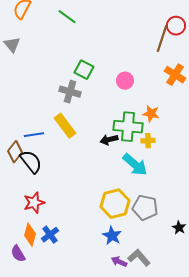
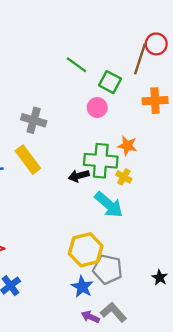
green line: (67, 17) -> (76, 65), moved
green square: (84, 70) -> (110, 82), moved
orange cross: (175, 75) -> (155, 101), turned -35
yellow cross: (148, 141) -> (124, 177), turned 32
gray pentagon: (145, 208) -> (108, 269), moved

